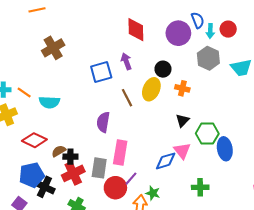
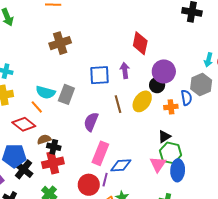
blue semicircle: (198, 20) -> (186, 98), moved
purple circle: (178, 33) -> (164, 71), moved
orange cross: (182, 88) -> (171, 107), turned -32
orange line: (24, 93) -> (37, 107), moved
green hexagon: (207, 134) -> (171, 153), moved
blue ellipse: (225, 149) -> (178, 170), moved
blue diamond: (166, 161) -> (121, 165), moved
gray rectangle: (99, 168) -> (66, 94), moved
purple line: (131, 179) -> (105, 180), turned -40

